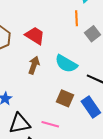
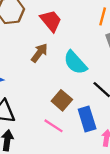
pink line: (50, 124) -> (54, 126), moved

